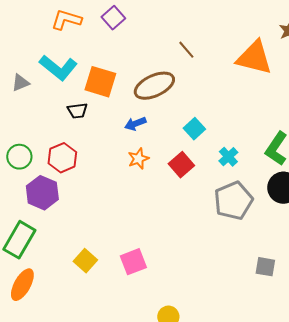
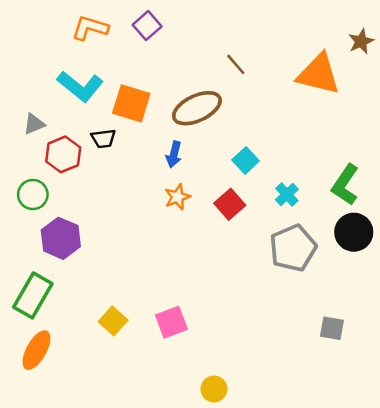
gray triangle: (20, 83) -> (34, 124), moved
blue arrow: (135, 124) -> (174, 154), turned -55
red hexagon: (62, 158) -> (63, 154), moved

